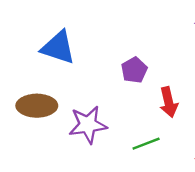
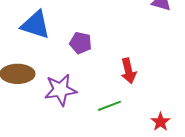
purple pentagon: (134, 70) -> (80, 43), moved, turned -30

